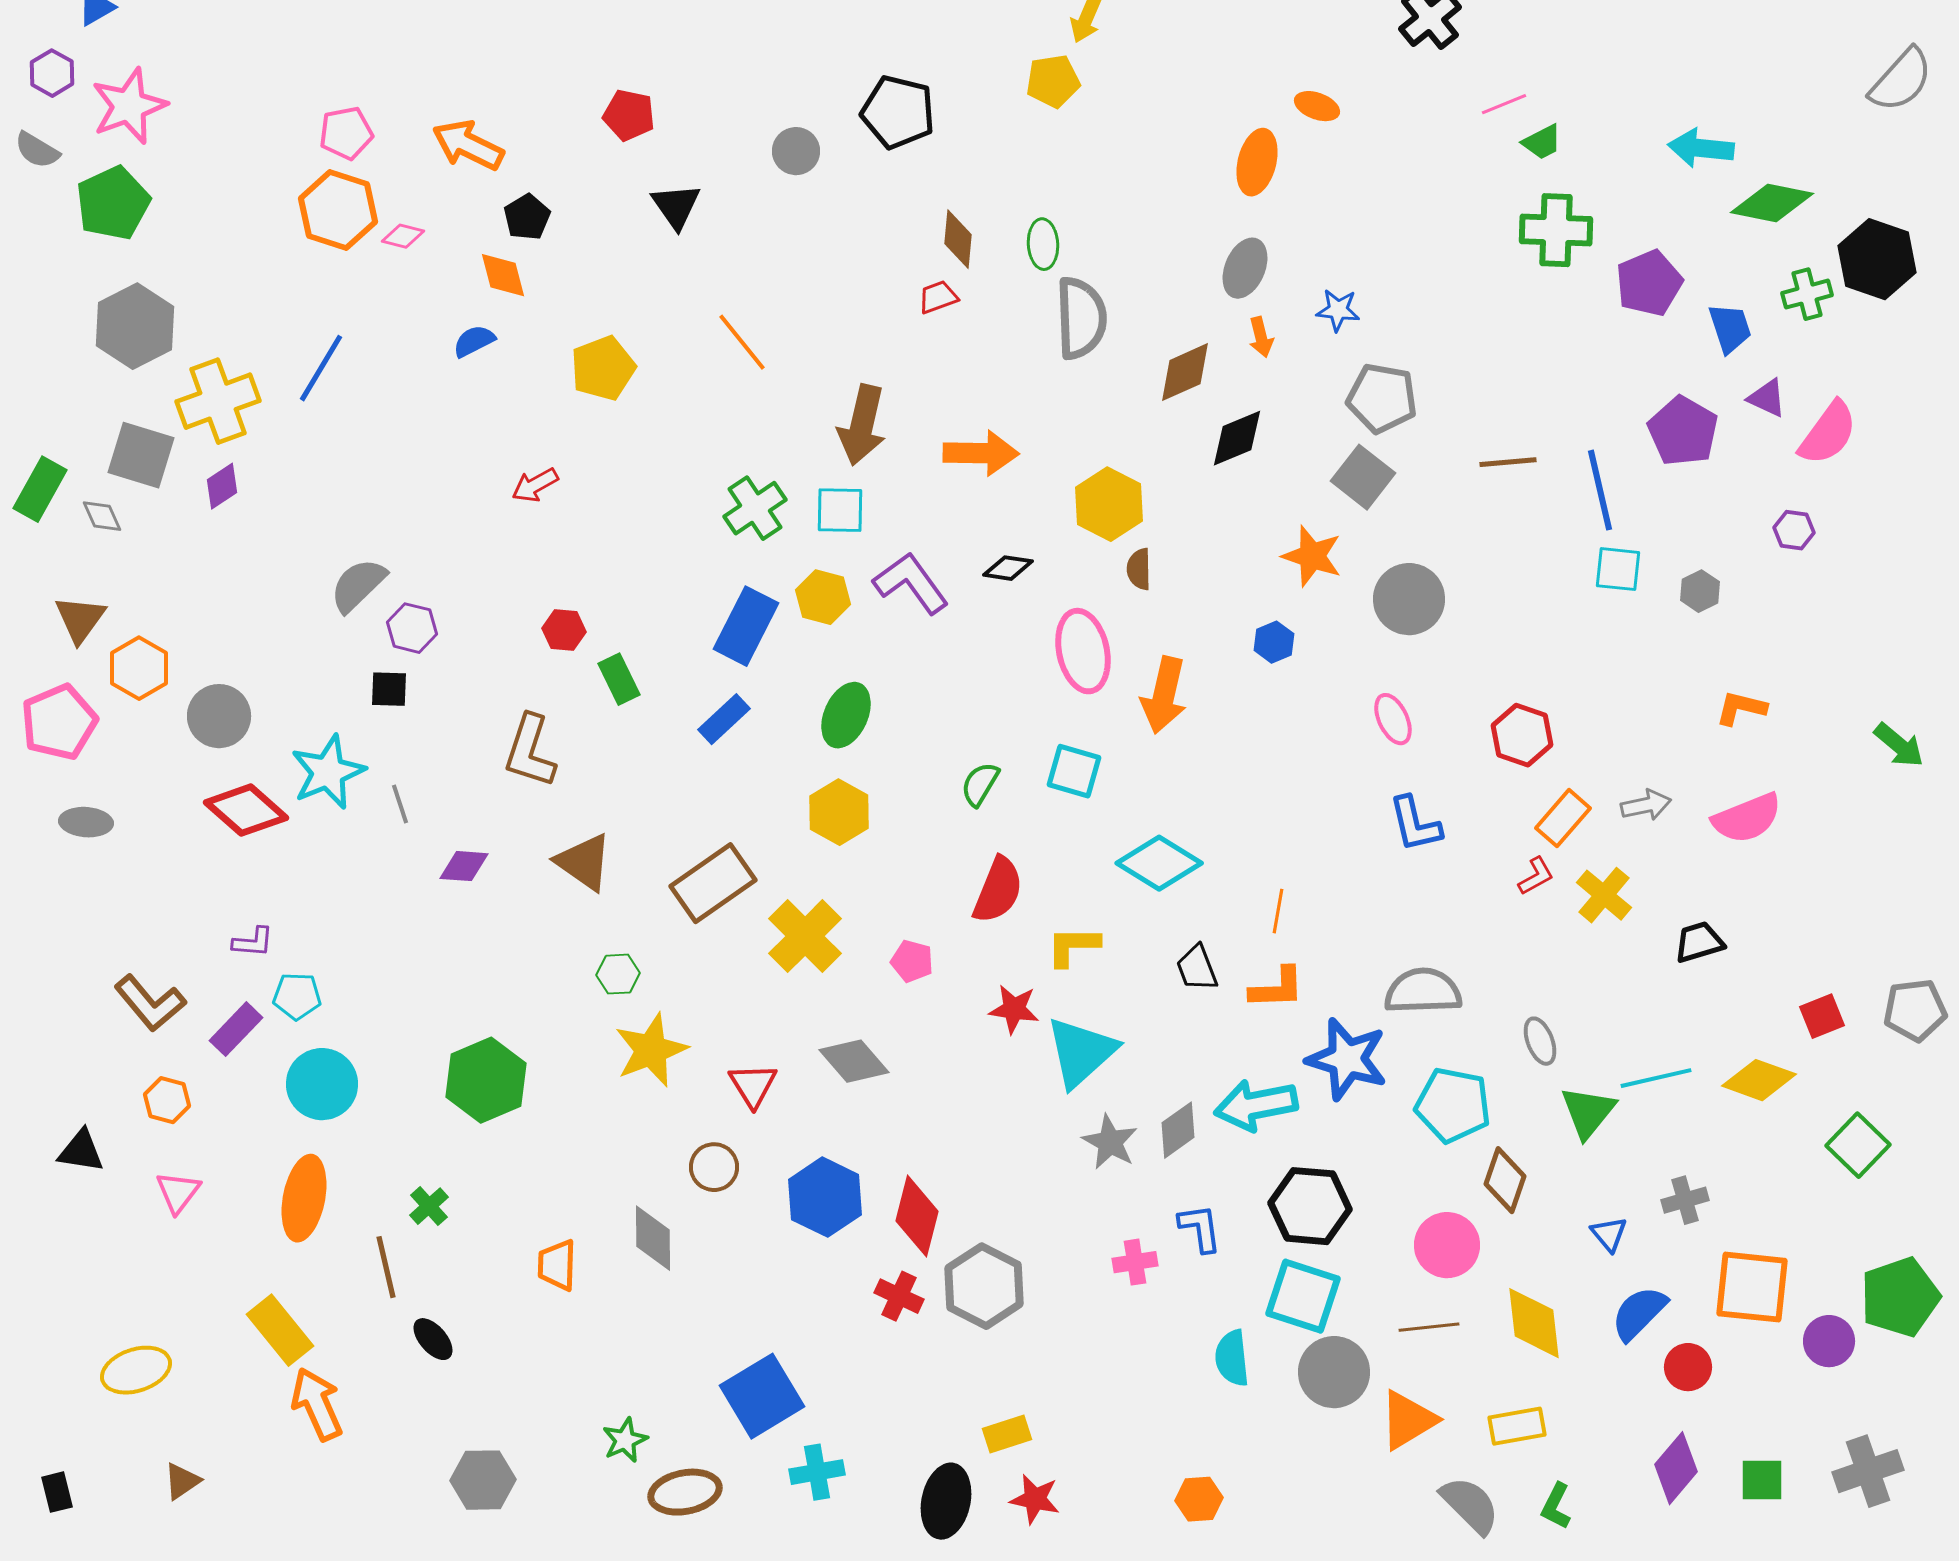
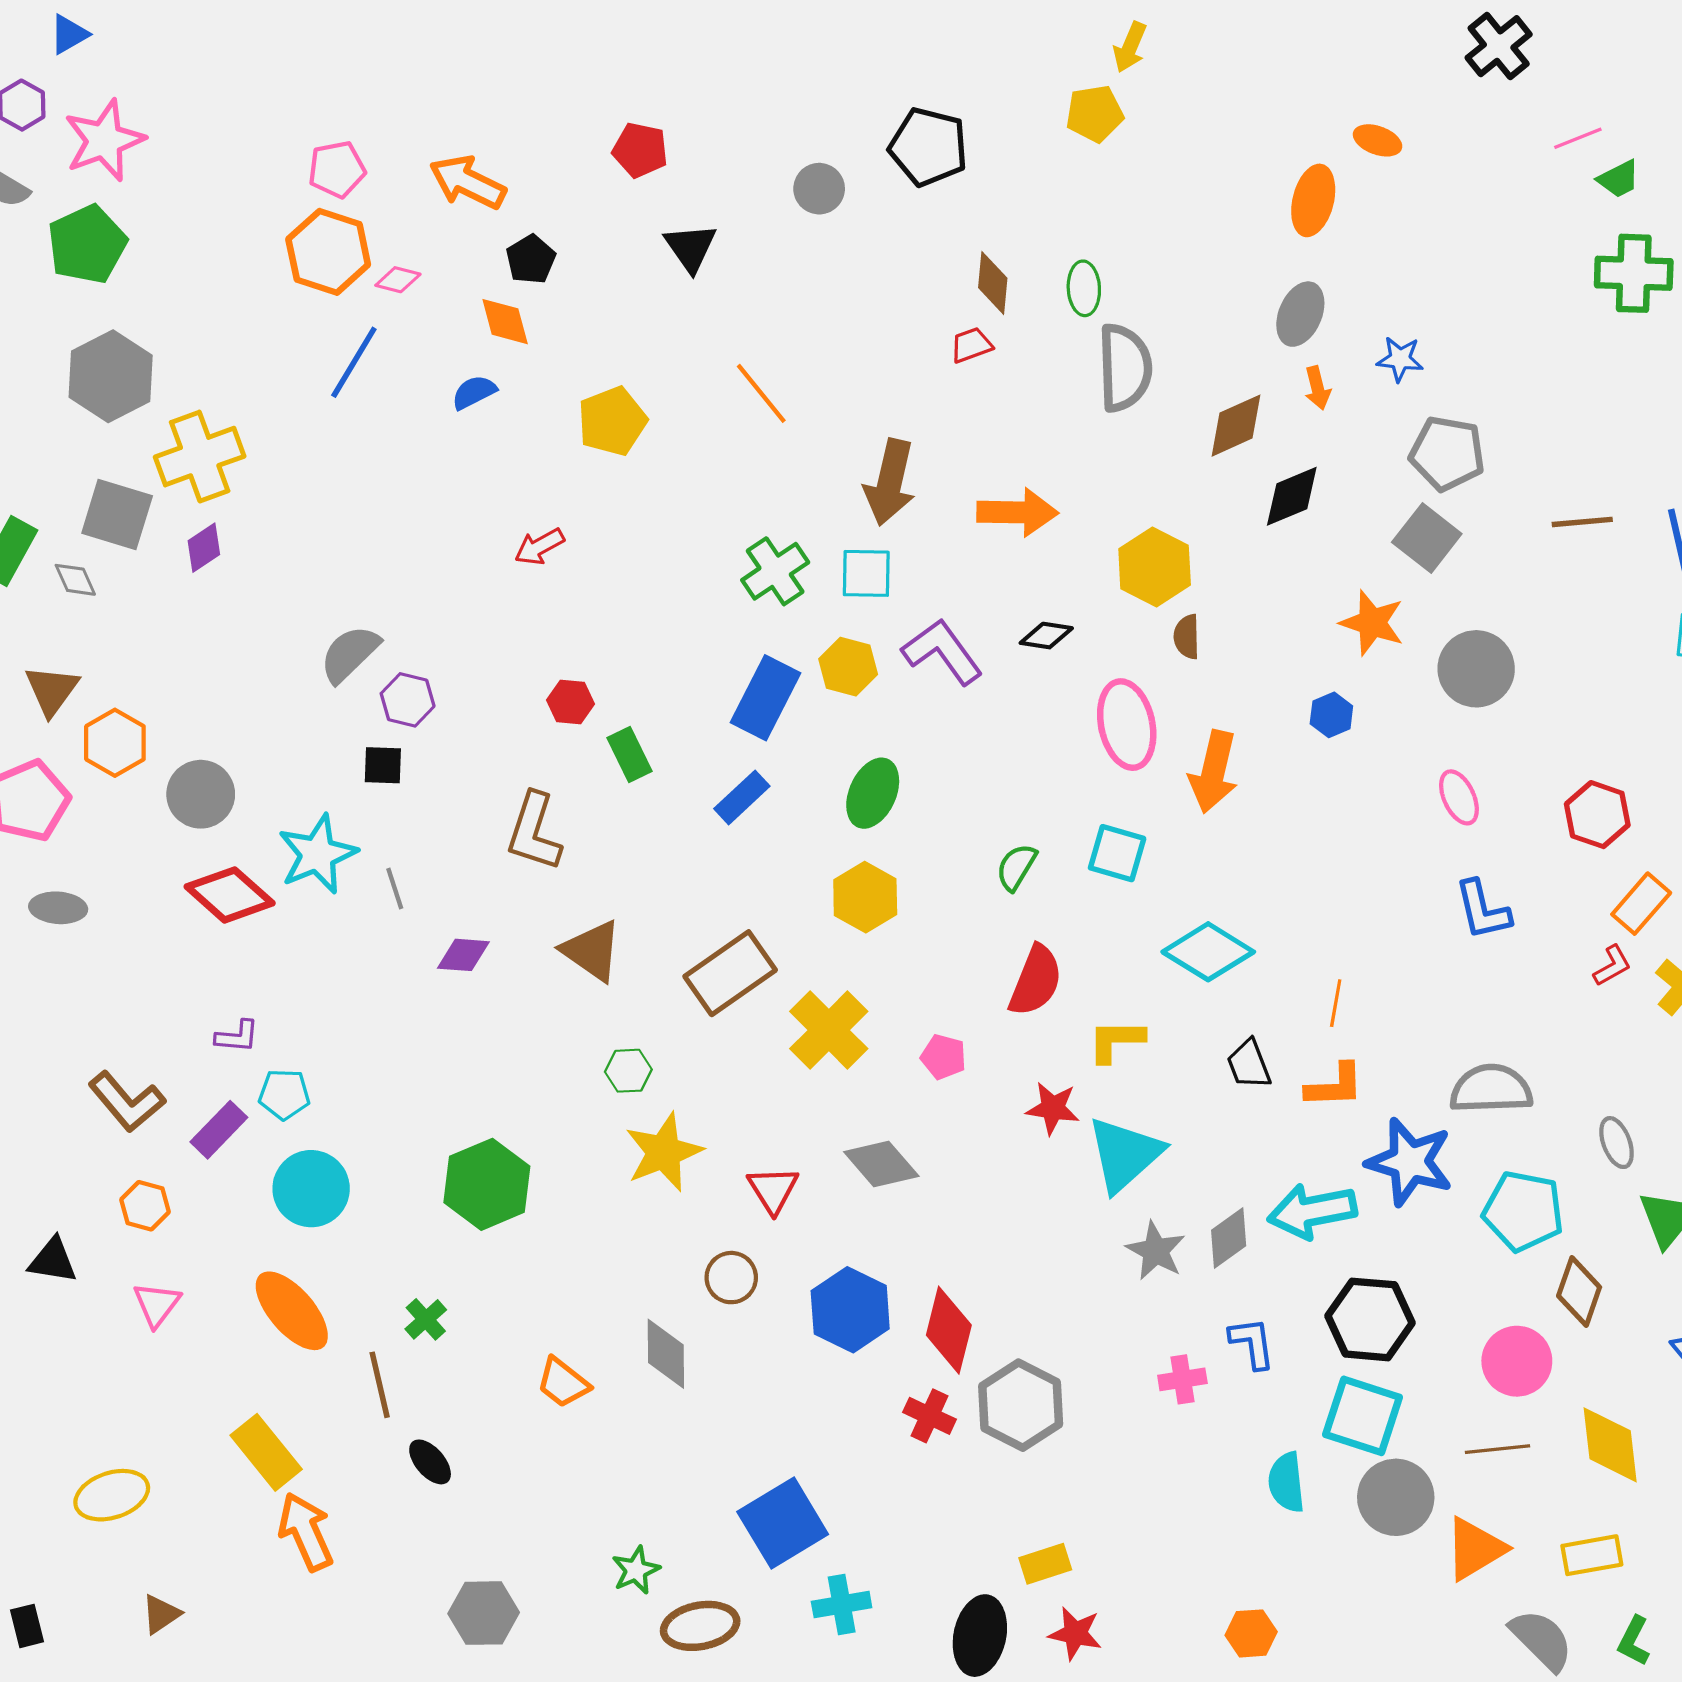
blue line: (321, 368) -> (354, 362), moved
orange ellipse: (304, 1198) -> (292, 1311), turned -52
orange trapezoid: (557, 1265) -> (563, 1383), turned -54

